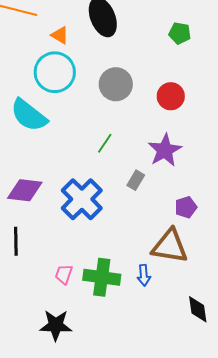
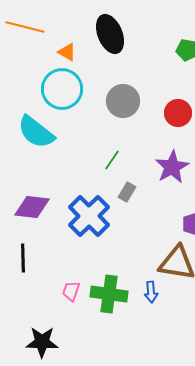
gray rectangle: (136, 180) -> (127, 192), moved
black star: (56, 325) -> (42, 342), moved

